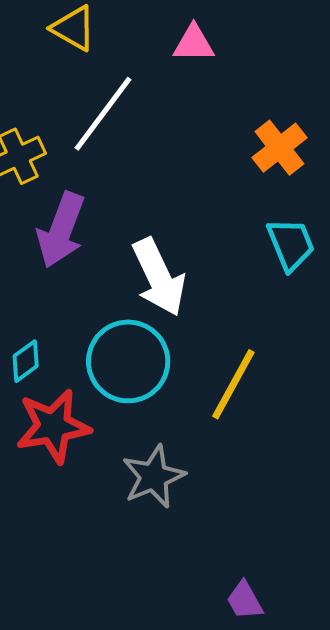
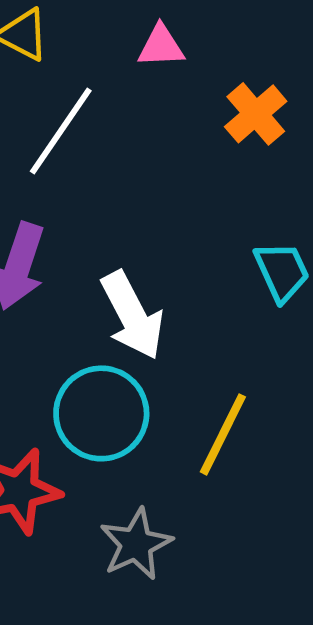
orange cross: (280, 148) -> (256, 114), moved

